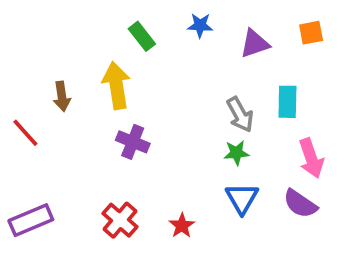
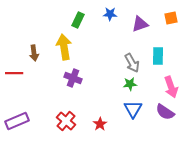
green rectangle: (142, 36) -> (78, 20), turned 63
red line: (25, 133) -> (14, 73), turned -48

